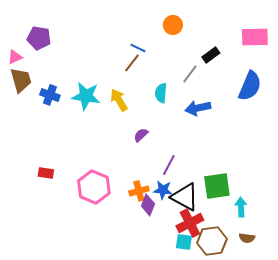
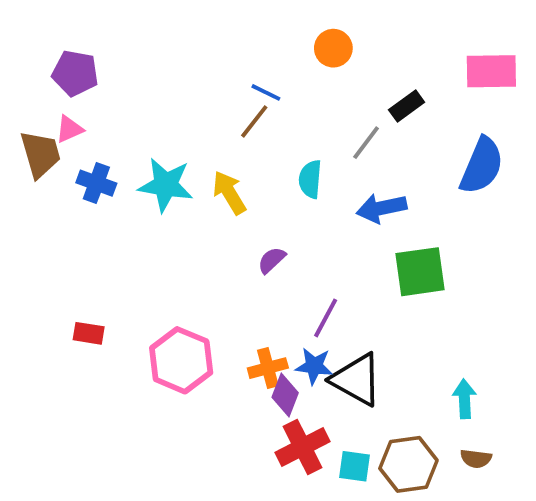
pink triangle: (15, 57) -> (69, 129), moved
green square: (217, 186) -> (420, 272), moved
red cross: (190, 223) -> (303, 447), moved

